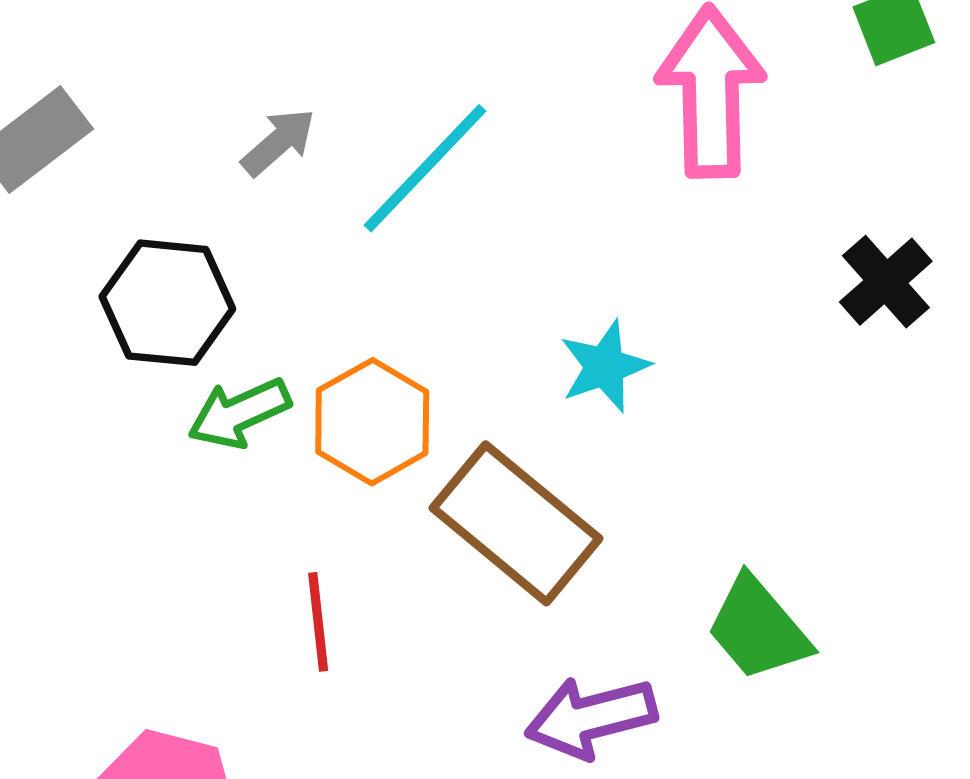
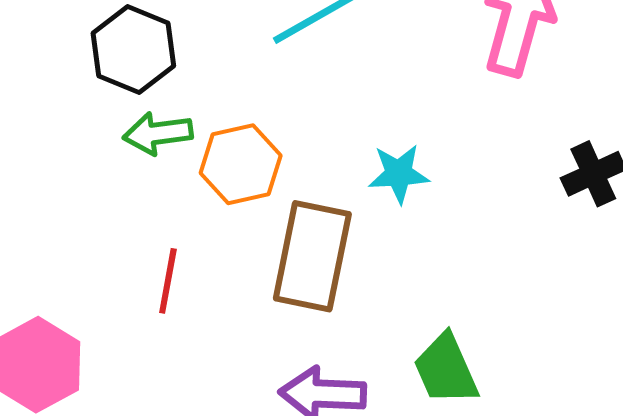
brown rectangle: (516, 523) -> (312, 256), turned 45

